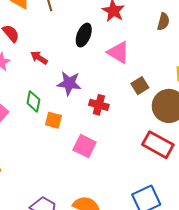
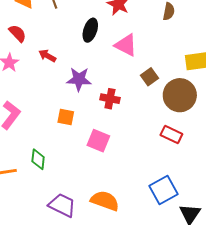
green diamond: (33, 101) -> (38, 159), moved
red rectangle: (158, 145) -> (171, 135), size x0.7

